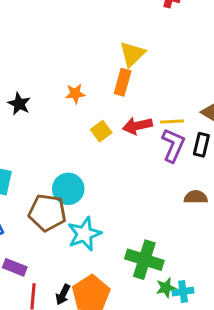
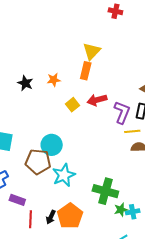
black star: (19, 104) -> (25, 83), moved
yellow line: (172, 121) -> (132, 131), moved

